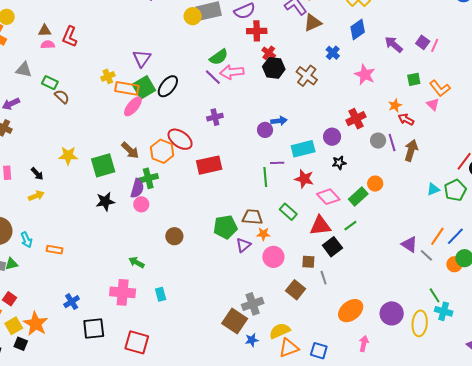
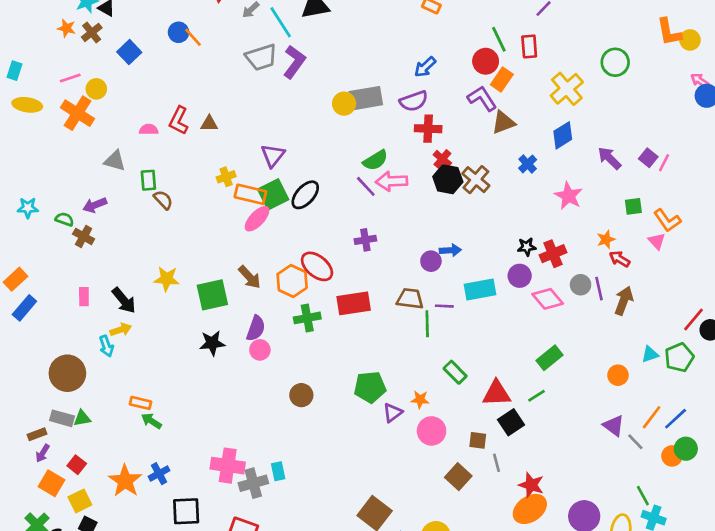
brown triangle: (45, 31) -> (209, 124), moved
brown cross: (307, 76) -> (476, 180), moved
green rectangle: (50, 83) -> (148, 180), turned 56
black star: (339, 163) -> (527, 247), moved
black arrow: (37, 174) -> (124, 300), size x1.5
green cross: (148, 178) -> (307, 318), moved
red star: (304, 179) -> (531, 485), moved
orange circle: (375, 184) -> (618, 375), moved
pink diamond: (328, 197) -> (548, 299), moved
brown trapezoid: (252, 217) -> (410, 299), moved
cyan arrow: (26, 240) -> (106, 346), moved
green arrow: (136, 262) -> (151, 421), moved
gray cross: (253, 304) -> (253, 483), moved
orange star: (36, 324) -> (125, 481), moved

